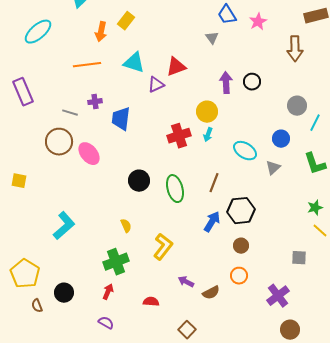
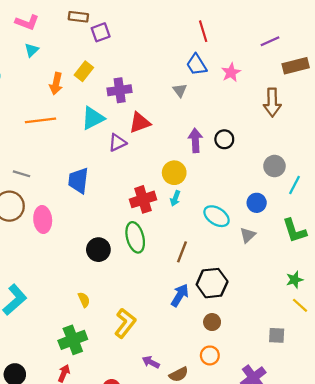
cyan triangle: (134, 63) -> (93, 118), turned -45
purple cross: (95, 102) -> (120, 90), moved, size x1.5
pink ellipse: (89, 154) -> (43, 220), turned 35
green ellipse: (175, 189) -> (135, 237), moved

